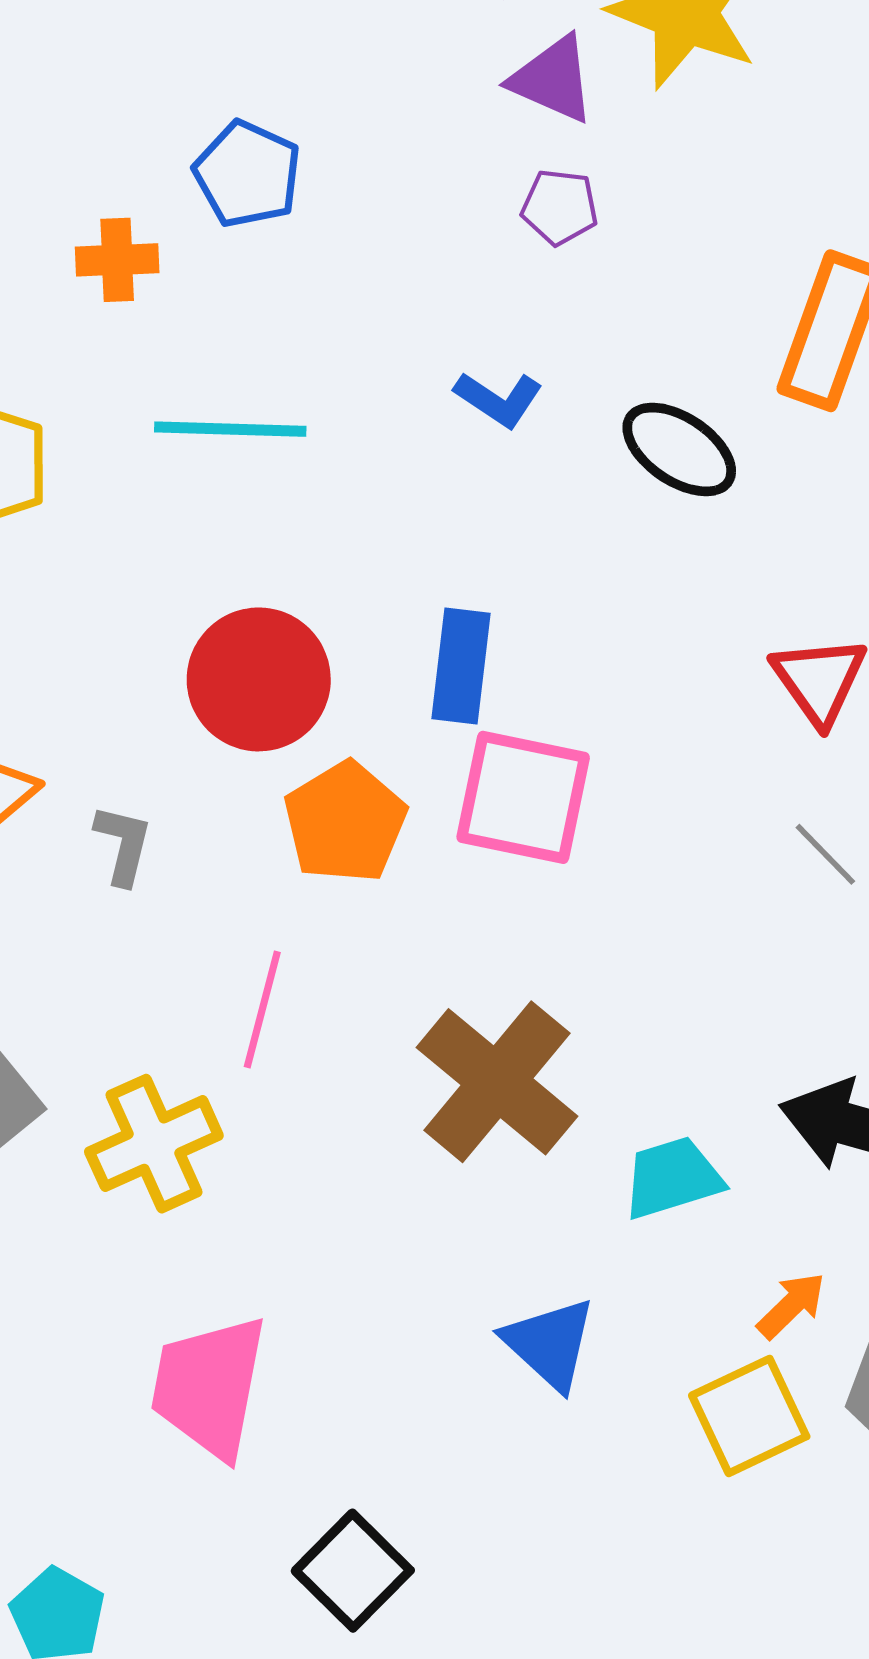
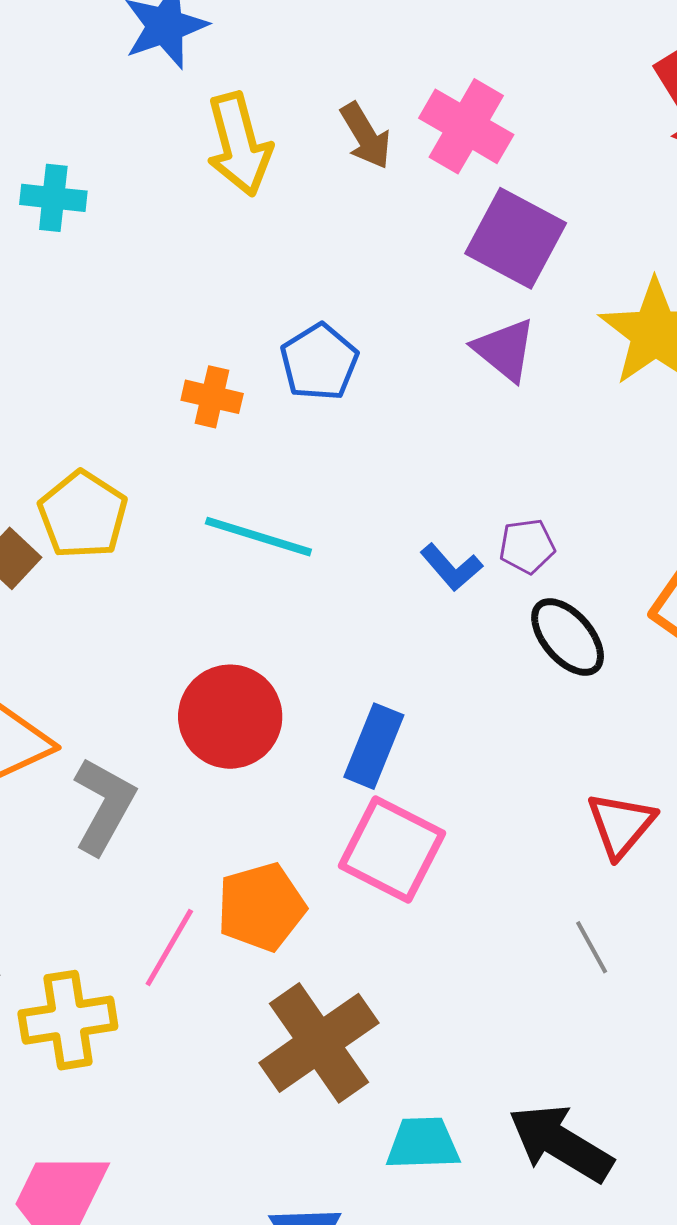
purple triangle: (553, 79) -> (505, 350), moved
purple pentagon: (560, 207) -> (527, 546), moved, turned -30
orange pentagon: (345, 822) -> (261, 907), moved
gray L-shape: (123, 845) -> (104, 806), size x1.6

